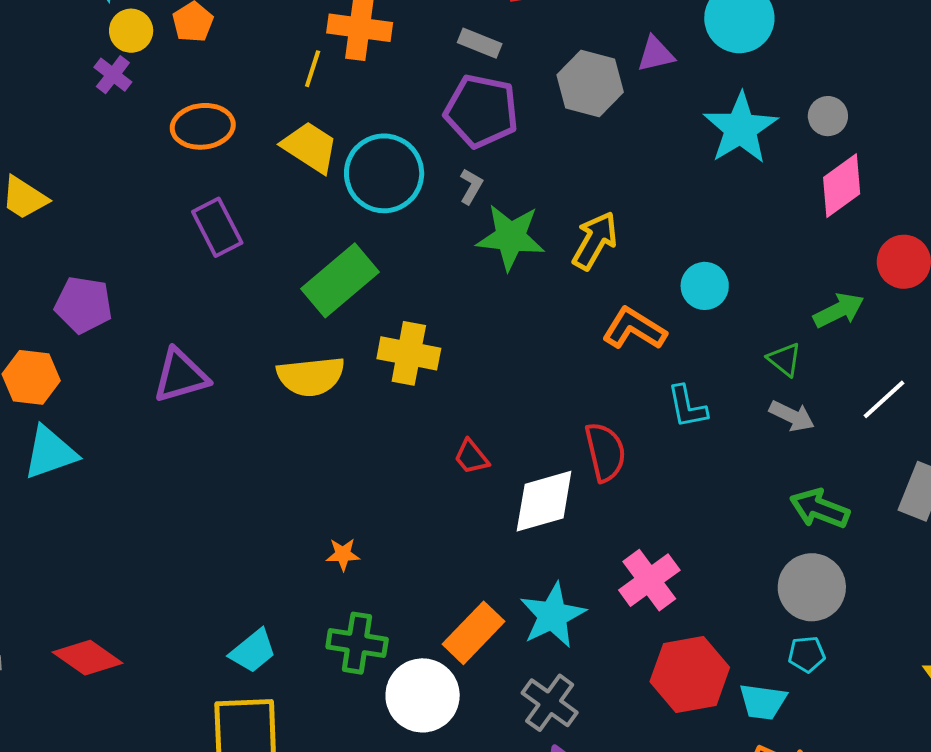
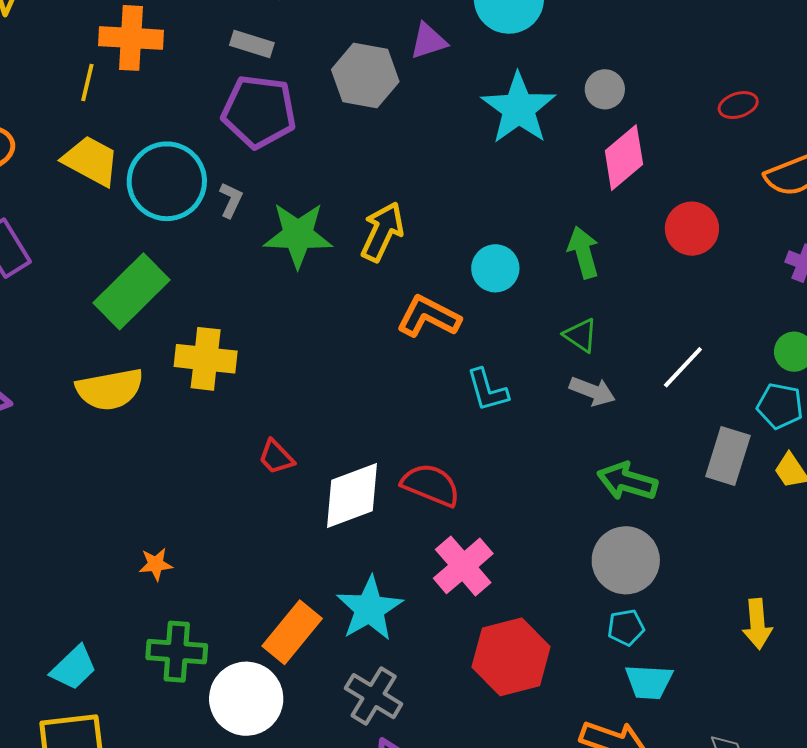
gray L-shape: (471, 186) -> (231, 200), moved
green arrow: (839, 310) -> (583, 252), moved, turned -75
red semicircle: (605, 452) -> (431, 485), moved, turned -50
cyan trapezoid: (763, 702) -> (649, 682), moved

